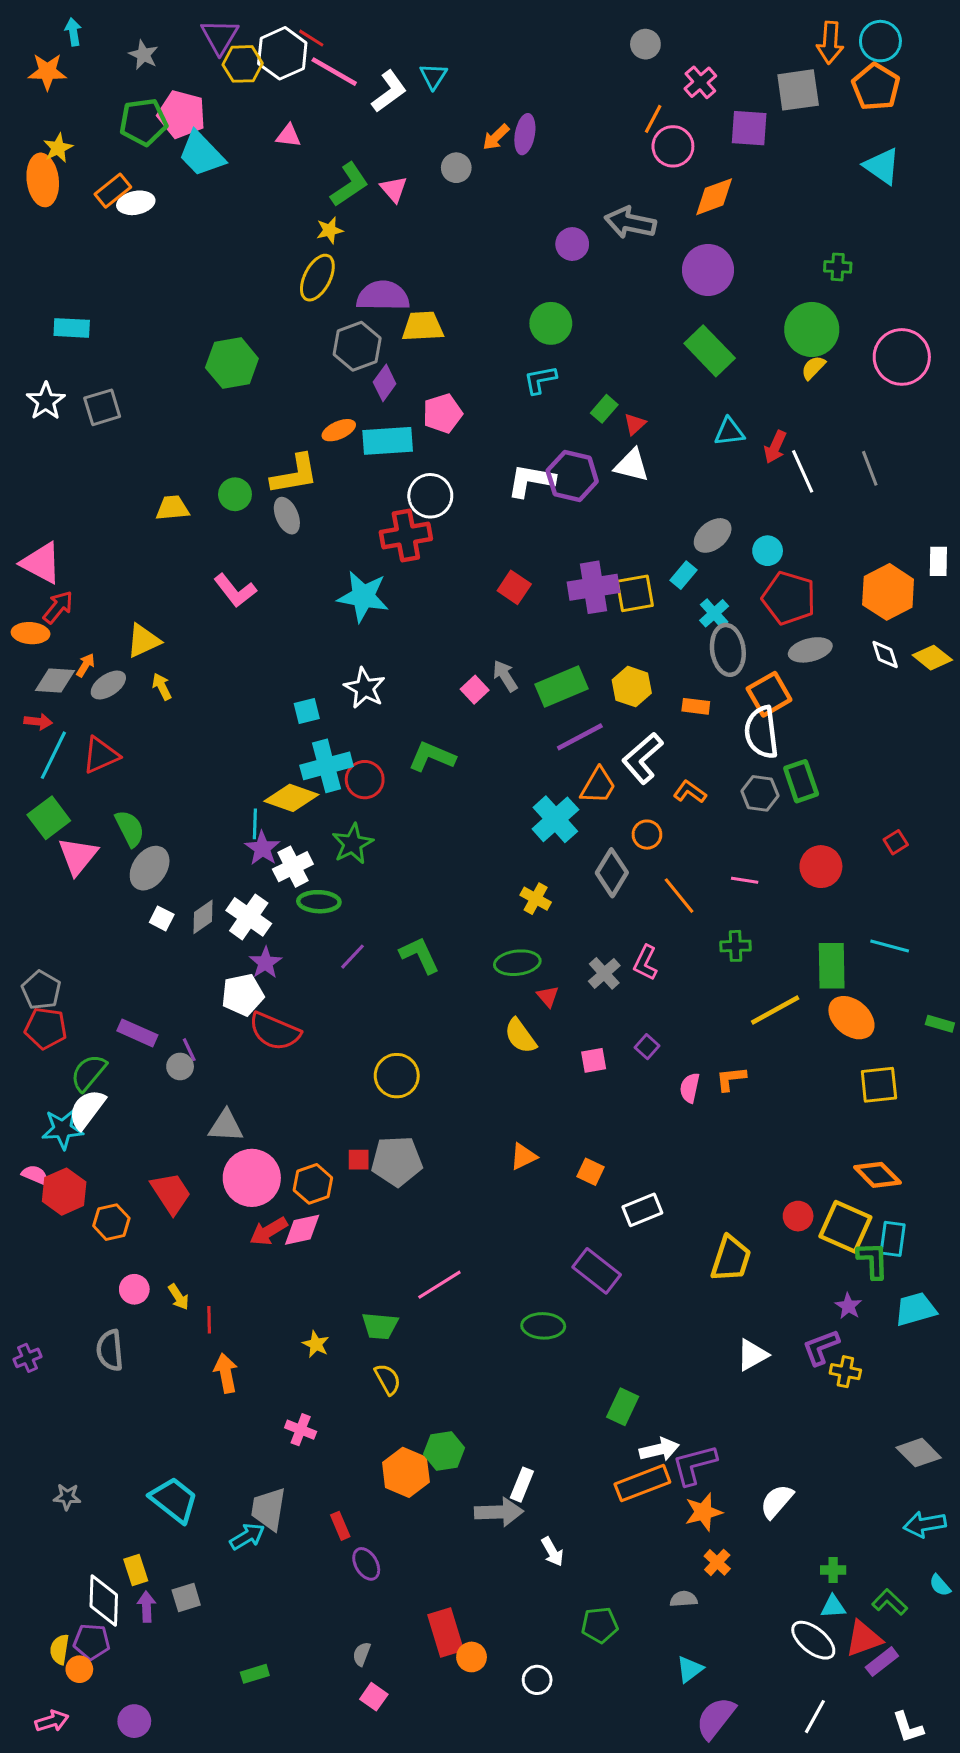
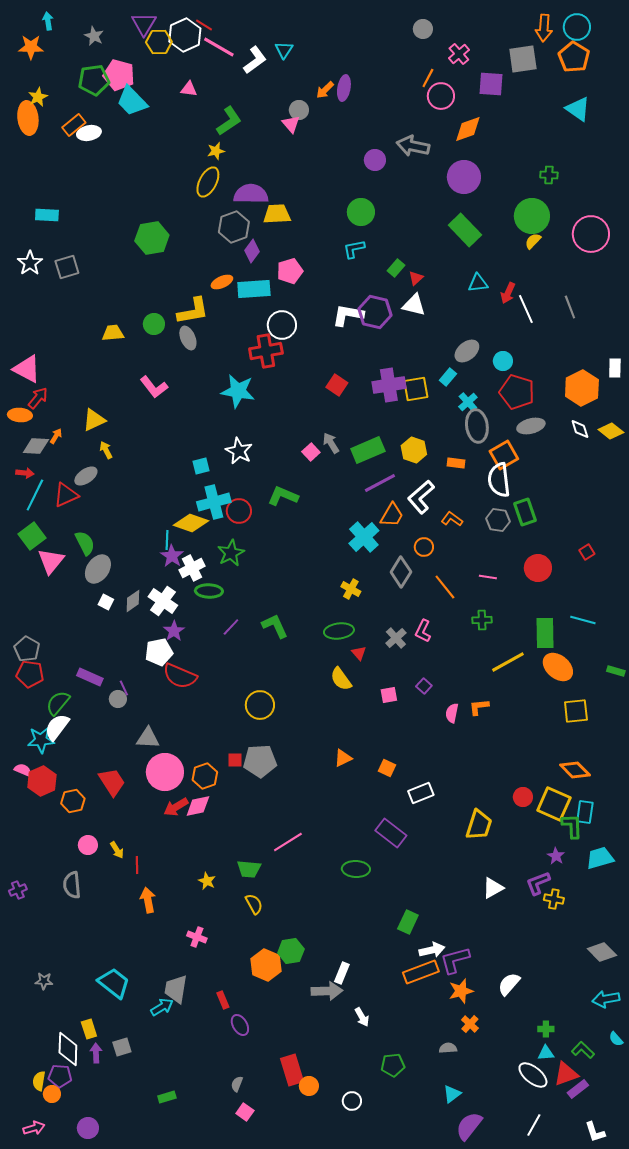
pink triangle: (394, 189) -> (291, 124), moved
gray ellipse: (108, 685) -> (86, 476), moved

